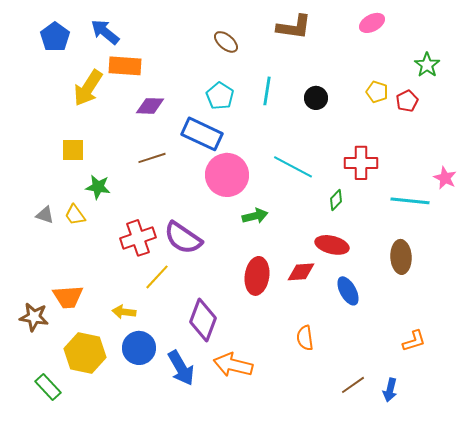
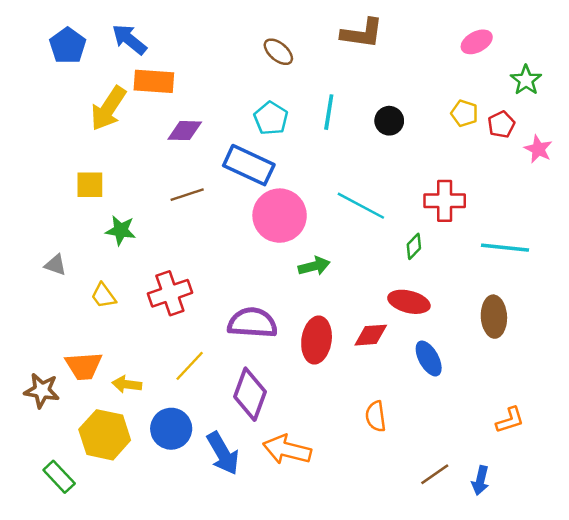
pink ellipse: (372, 23) -> (477, 42), moved
pink star: (445, 178) -> (538, 149), moved
yellow trapezoid: (75, 215) -> (103, 296), moved
purple semicircle: (183, 238) -> (252, 323), moved, turned 150
yellow line: (157, 277) -> (190, 366), moved
yellow arrow: (124, 312) -> (127, 384), moved

